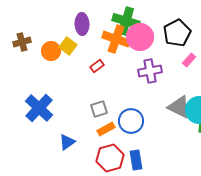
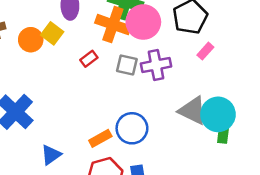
gray square: (99, 109) -> (127, 65), moved, turned 30

